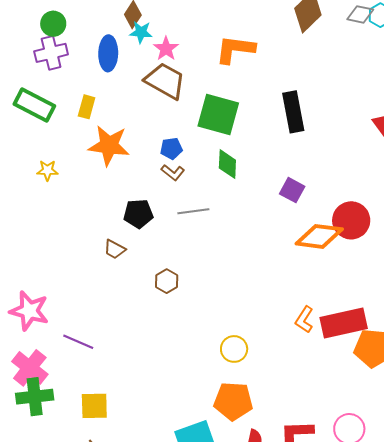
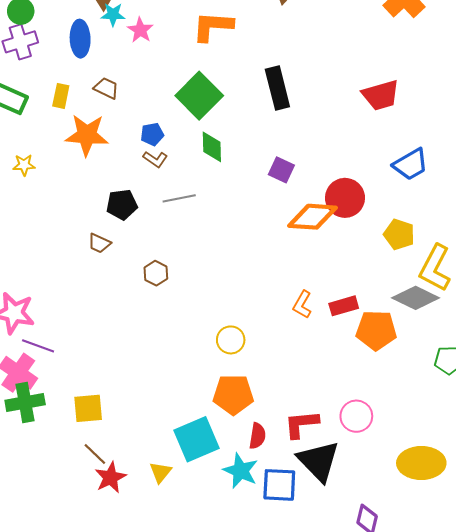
brown trapezoid: (165, 81) -> (106, 88), moved, size x0.6
green square: (218, 115) -> (199, 96), turned 33
red rectangle: (344, 323) -> (344, 306), size x0.6
purple line: (78, 342) -> (38, 346), moved

